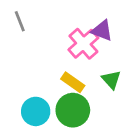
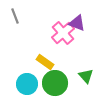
green triangle: (111, 80) -> (86, 76), moved
yellow rectangle: (73, 82) -> (45, 62), moved

